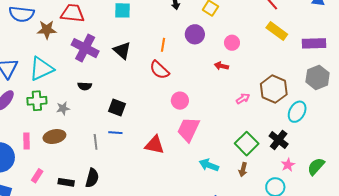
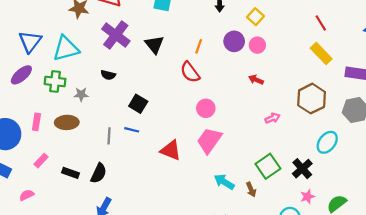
pink circle: (232, 43) -> (257, 45), moved
brown hexagon: (274, 89) -> (312, 99), moved
brown arrow: (243, 170) -> (251, 190), moved, turned -48

